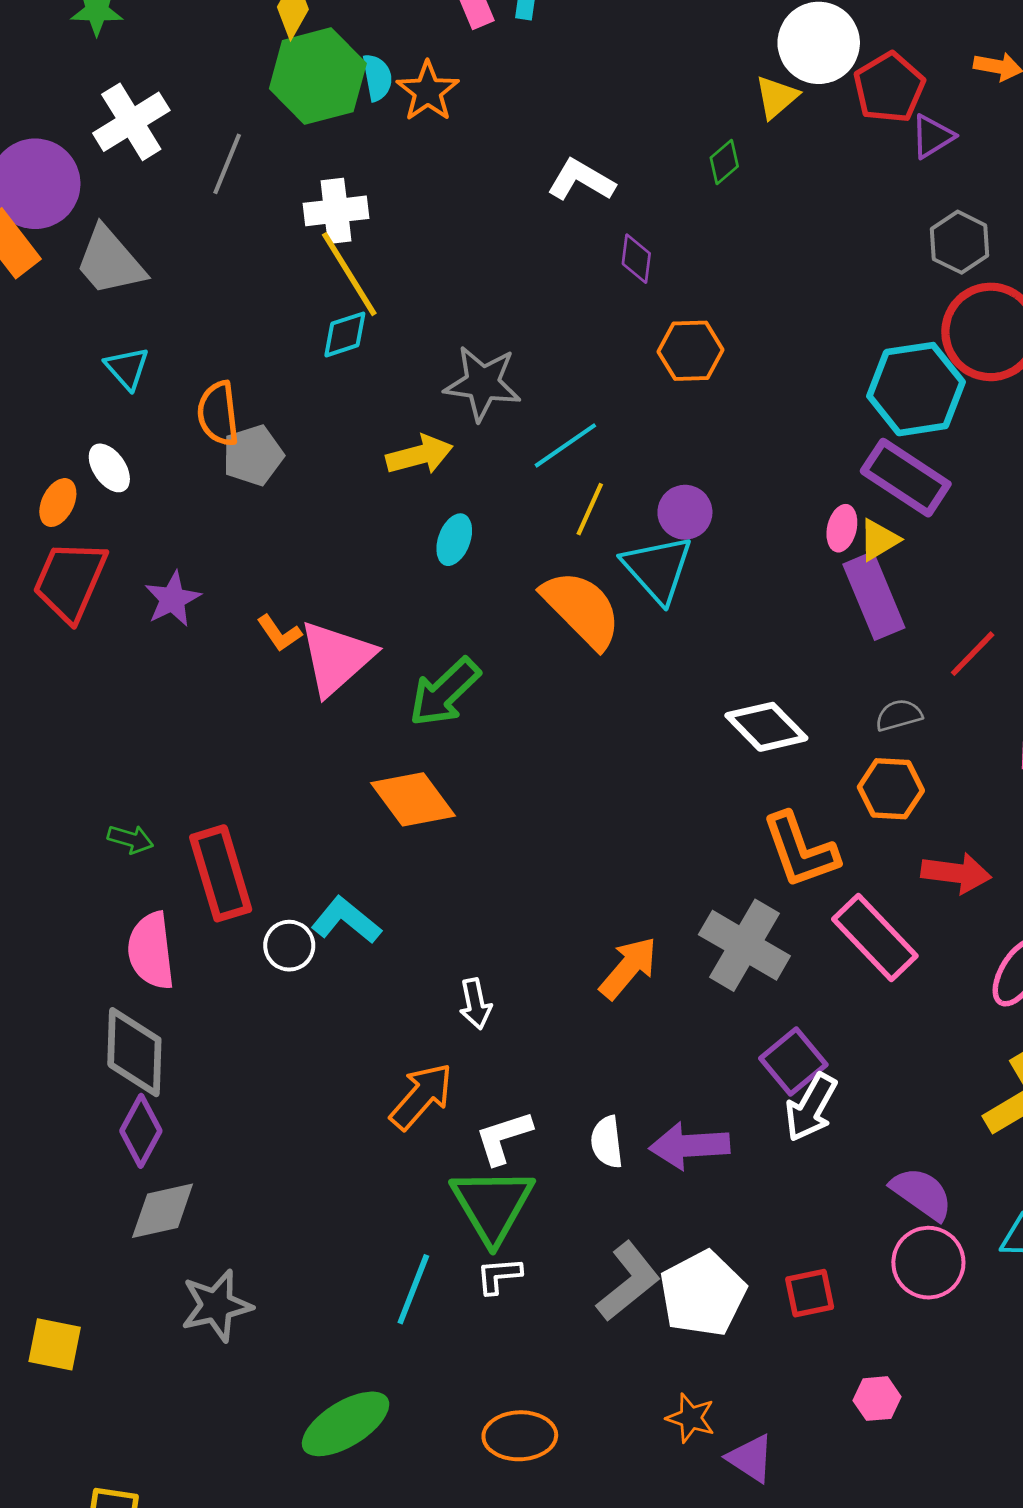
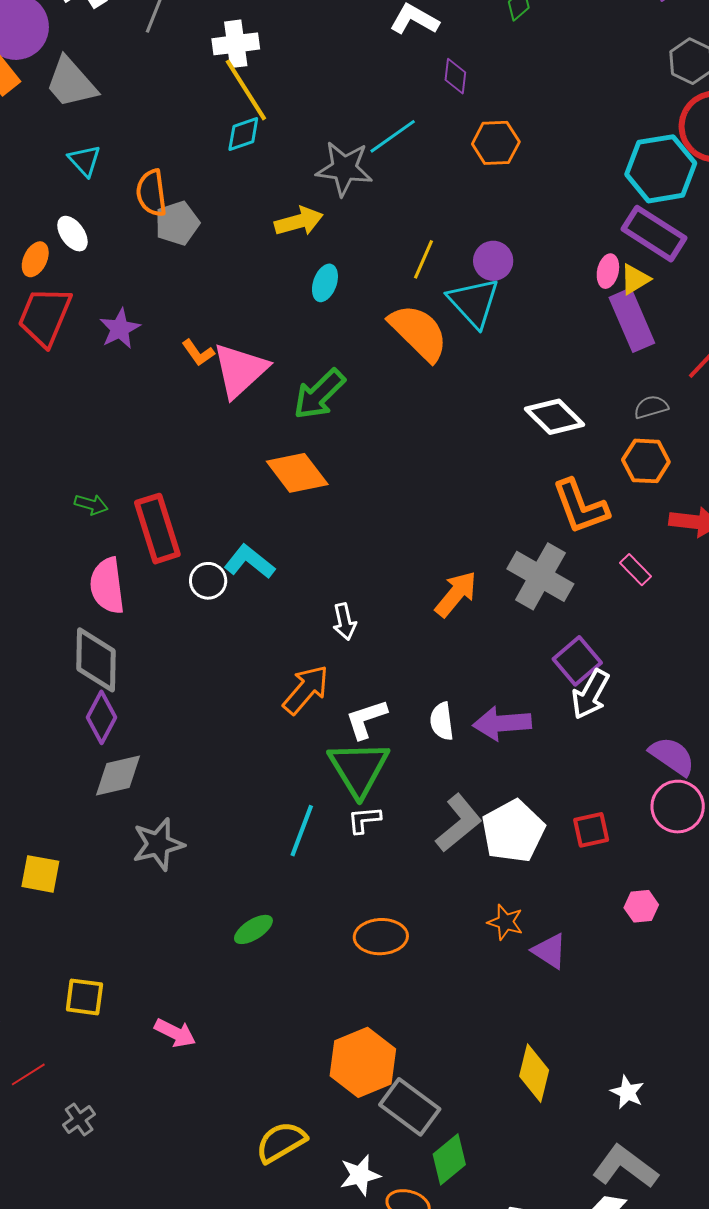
cyan line: (565, 445) -> (393, 136), moved
pink rectangle: (875, 937) -> (636, 570), size x0.5
green ellipse: (346, 1424) -> (253, 929), size x0.6

